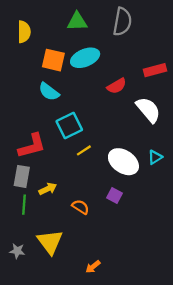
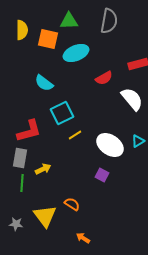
orange square: (53, 60) -> (48, 39), moved
orange semicircle: (81, 207) -> (72, 204), moved
orange arrow: (93, 267) -> (83, 238), turned 72

